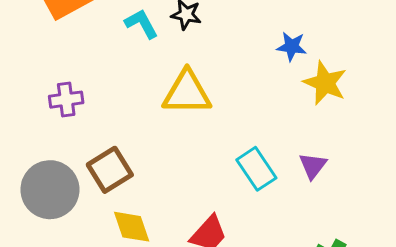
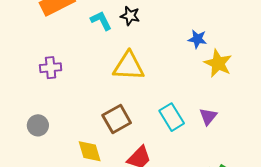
brown square: (110, 170) -> (117, 119), moved
gray circle: (50, 190) -> (38, 125), size x0.6

